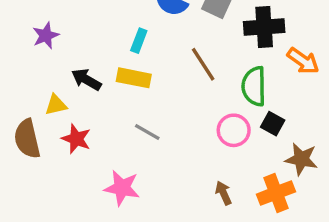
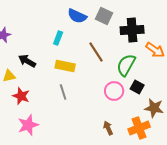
yellow rectangle: (134, 78) -> (65, 66), moved
green semicircle: (254, 86) -> (126, 65), turned 30
gray line: (147, 132) -> (63, 92), turned 42
pink star: (122, 188) -> (28, 125), moved, turned -30

